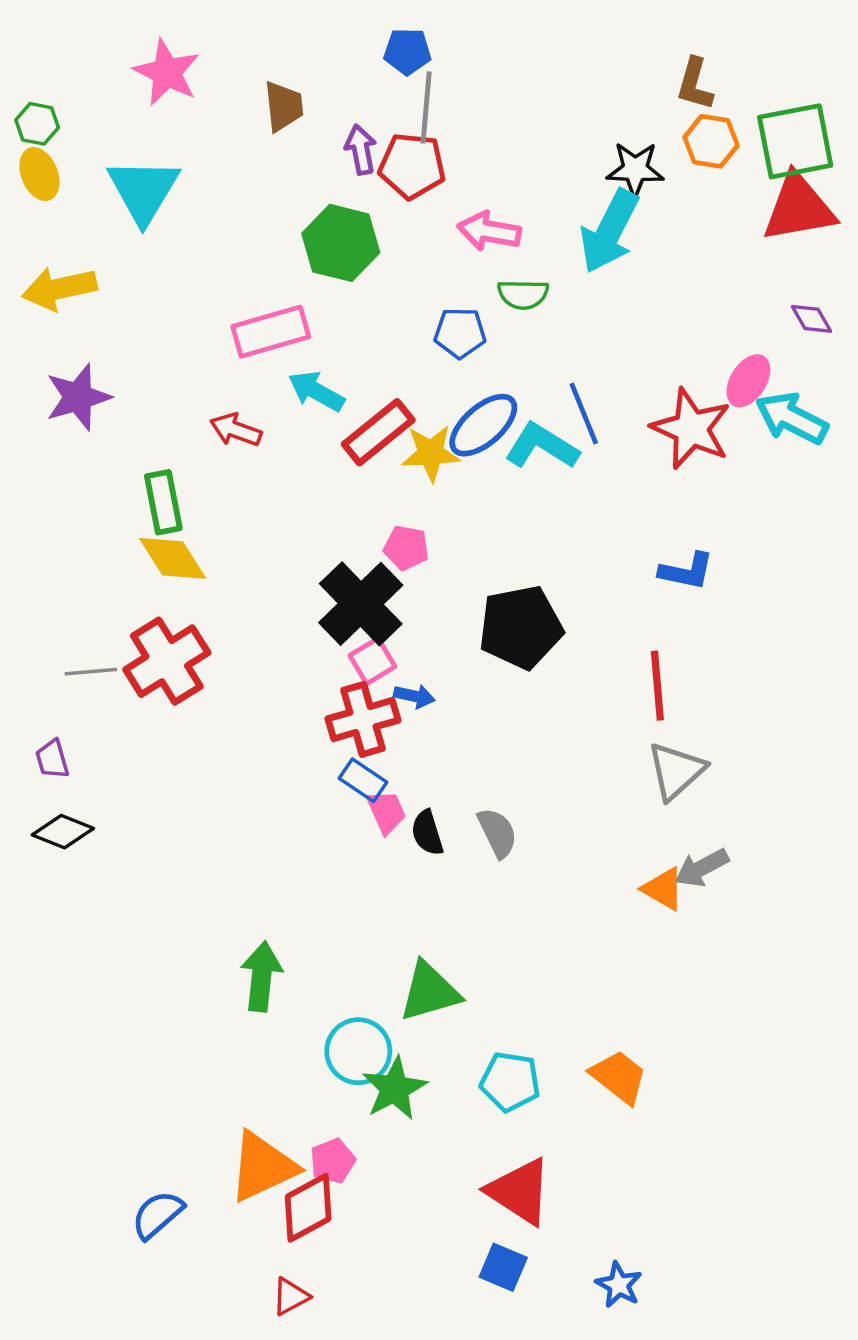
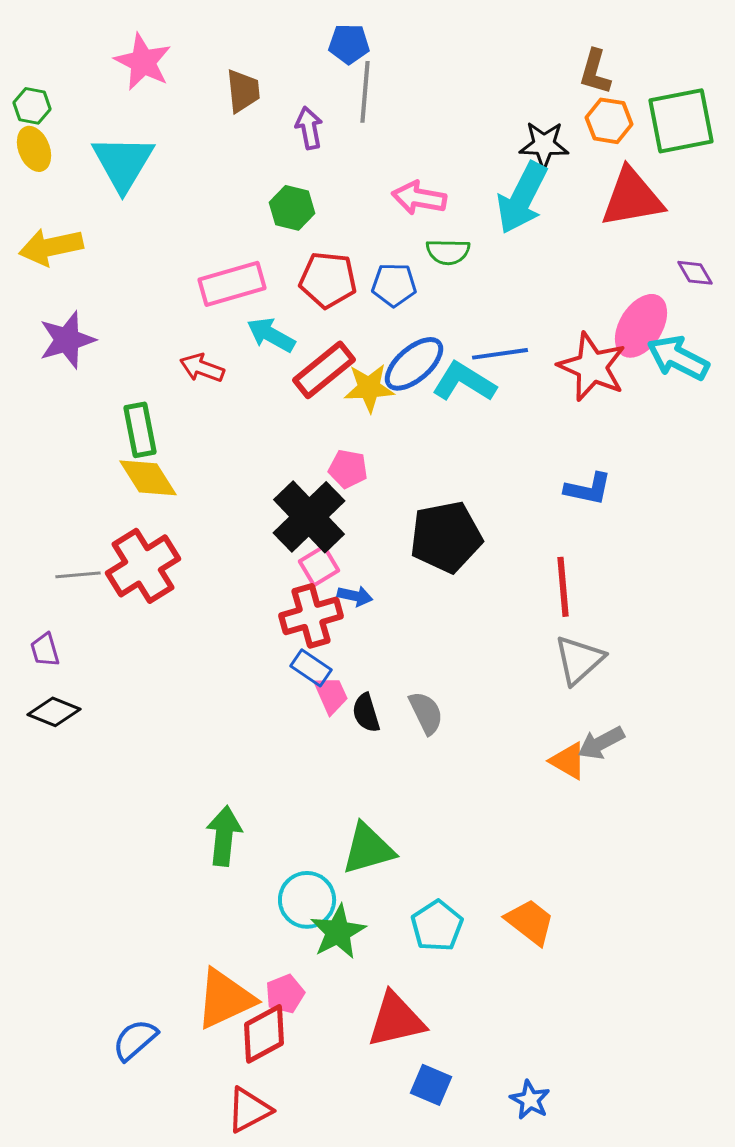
red pentagon: (412, 166) -> (328, 280), moved
red triangle: (799, 208) -> (632, 198), moved
green hexagon: (341, 243) -> (292, 208), size x0.7
pink ellipse: (748, 381) -> (641, 326), size x1.4
blue line: (584, 413) -> (500, 354), turned -76
cyan pentagon: (510, 1082) -> (437, 926), turned 30
red triangle: (520, 1191) -> (396, 1020), moved, turned -46
red triangle: (291, 1296) -> (249, 1110), size x1.4

